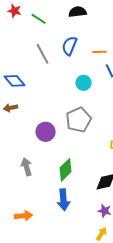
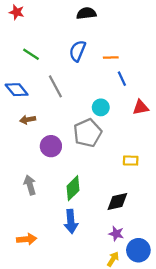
green line: (39, 19) -> (31, 54), moved
gray line: (43, 54) -> (55, 86), moved
cyan circle: (84, 83) -> (101, 107), moved
brown arrow: (11, 108) -> (28, 120), moved

